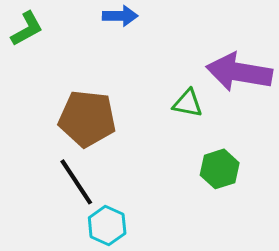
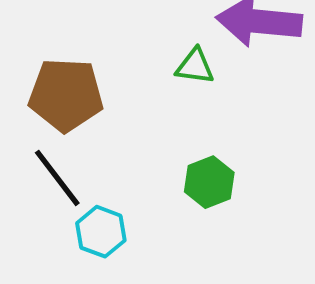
green hexagon: (220, 169) -> (209, 182), moved

